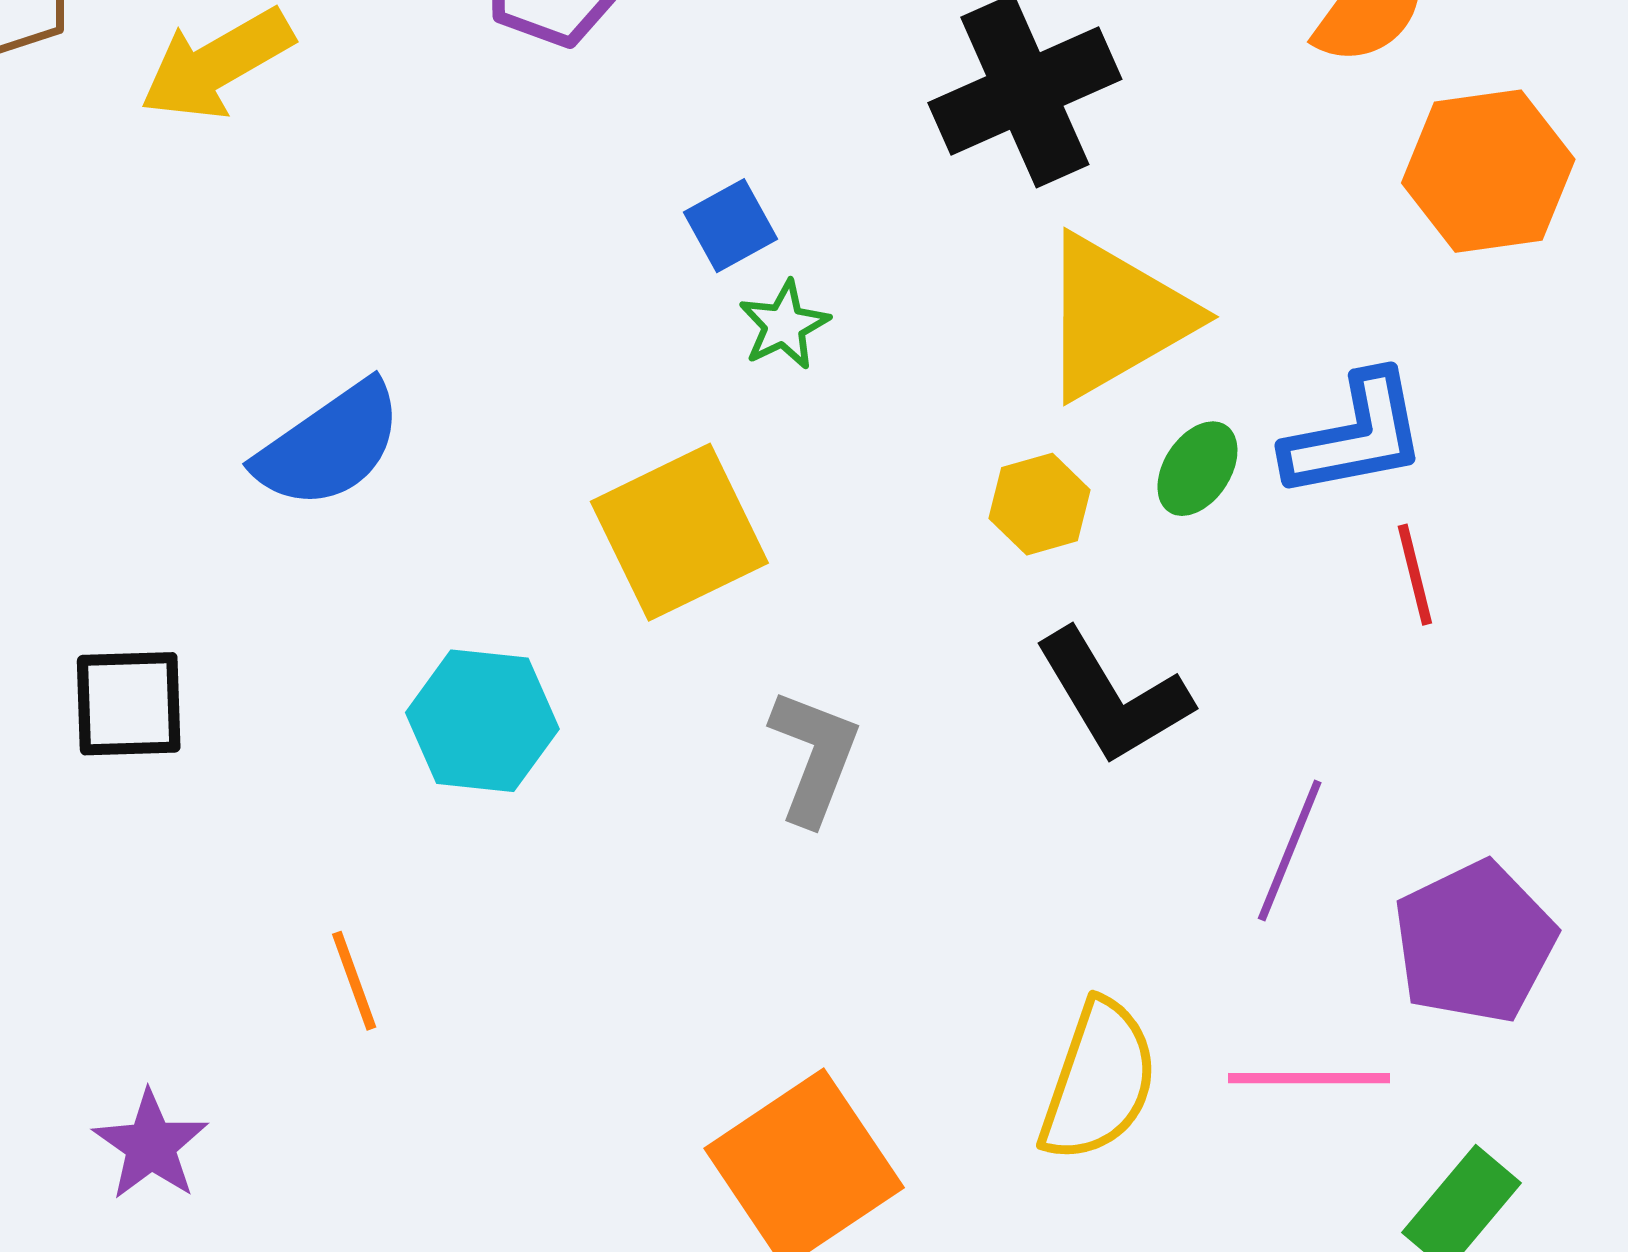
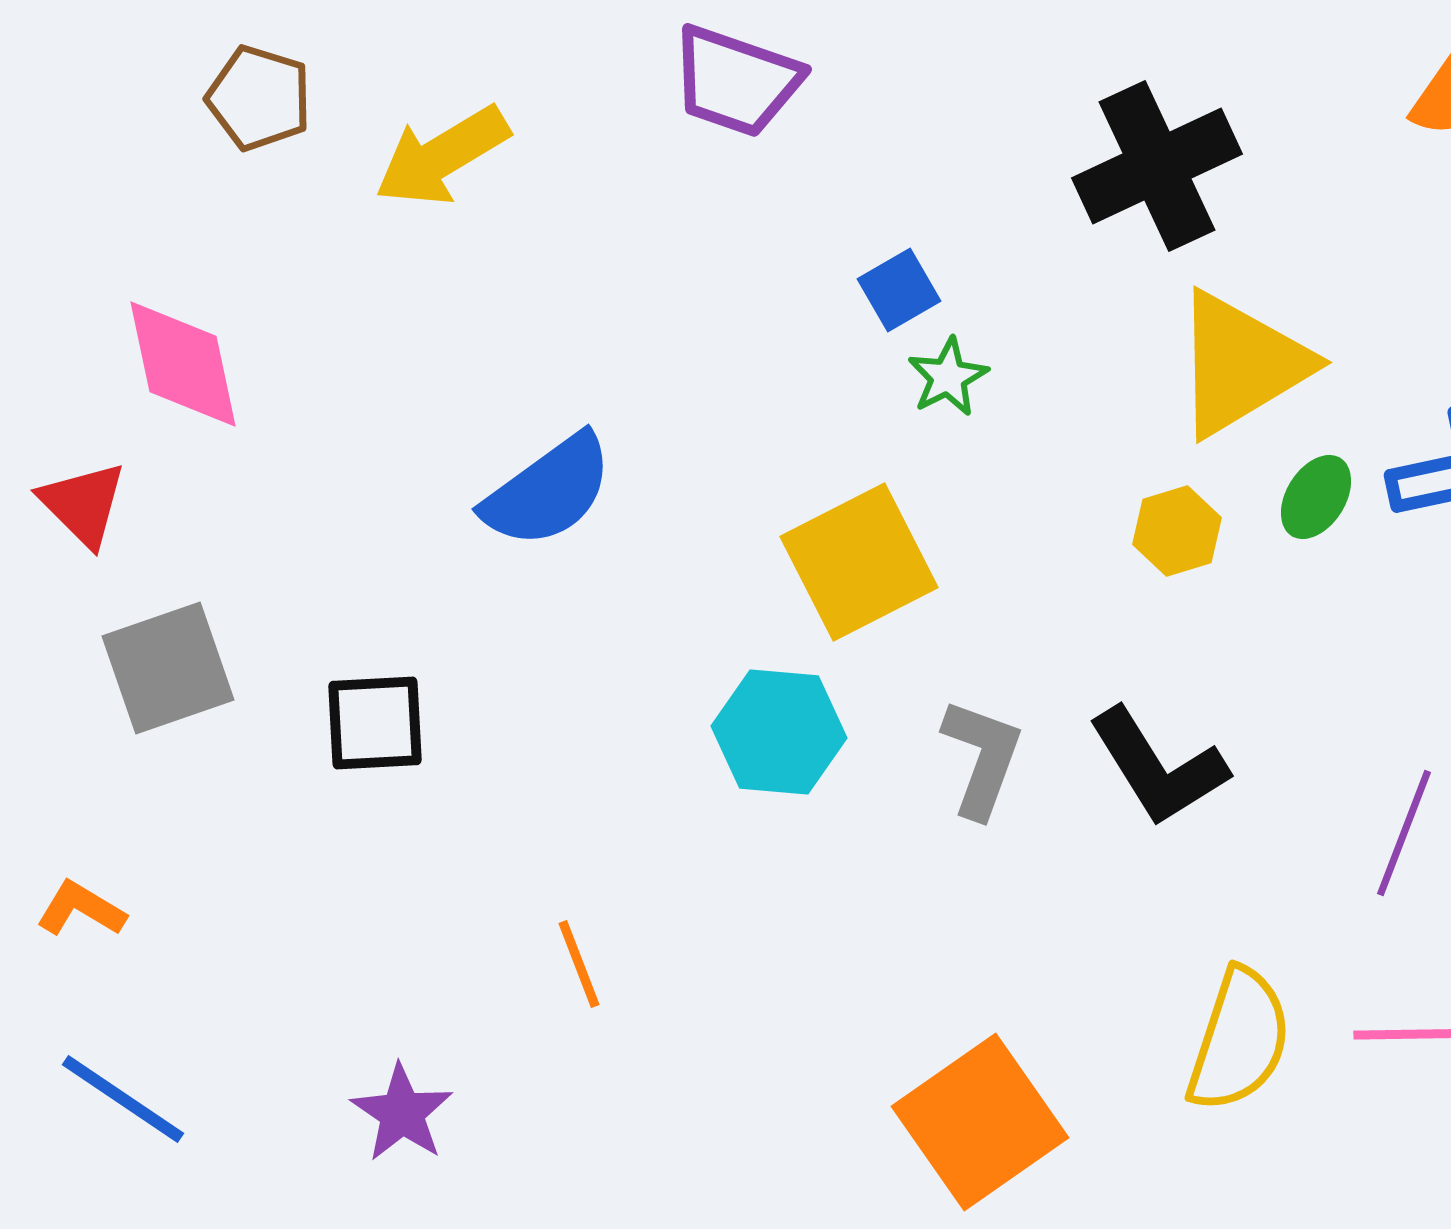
black L-shape: (1113, 697) -> (1158, 767), moved
cyan hexagon: (482, 721) -> (779, 732), moved

